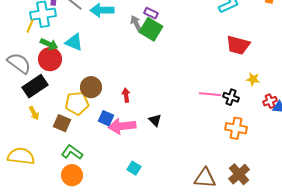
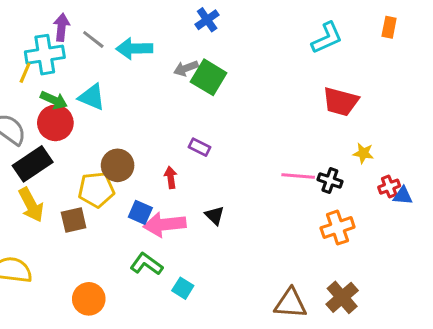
purple rectangle: (151, 13) -> (199, 147), moved
gray arrow: (136, 23) -> (186, 68), turned -84
yellow arrow: (34, 113) -> (31, 205), size x1.6
brown square: (62, 123) -> (74, 220), turned -36
orange cross: (236, 128) -> (338, 228), turned -30
green L-shape: (72, 152) -> (146, 264), moved

